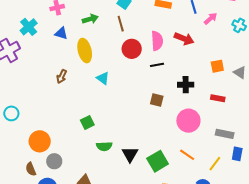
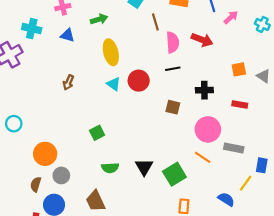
brown line: (121, 24) -> (155, 22), moved
cyan cross: (29, 27) -> (32, 29), turned -36
red circle: (132, 49) -> (139, 81), moved
yellow ellipse: (85, 51) -> (111, 52), moved
gray rectangle: (225, 134) -> (234, 148), moved
green semicircle: (104, 146) -> (110, 168), moved
orange line: (187, 155) -> (203, 157), moved
yellow line: (215, 164) -> (246, 183), moved
brown semicircle: (31, 169) -> (36, 184), turned 40

